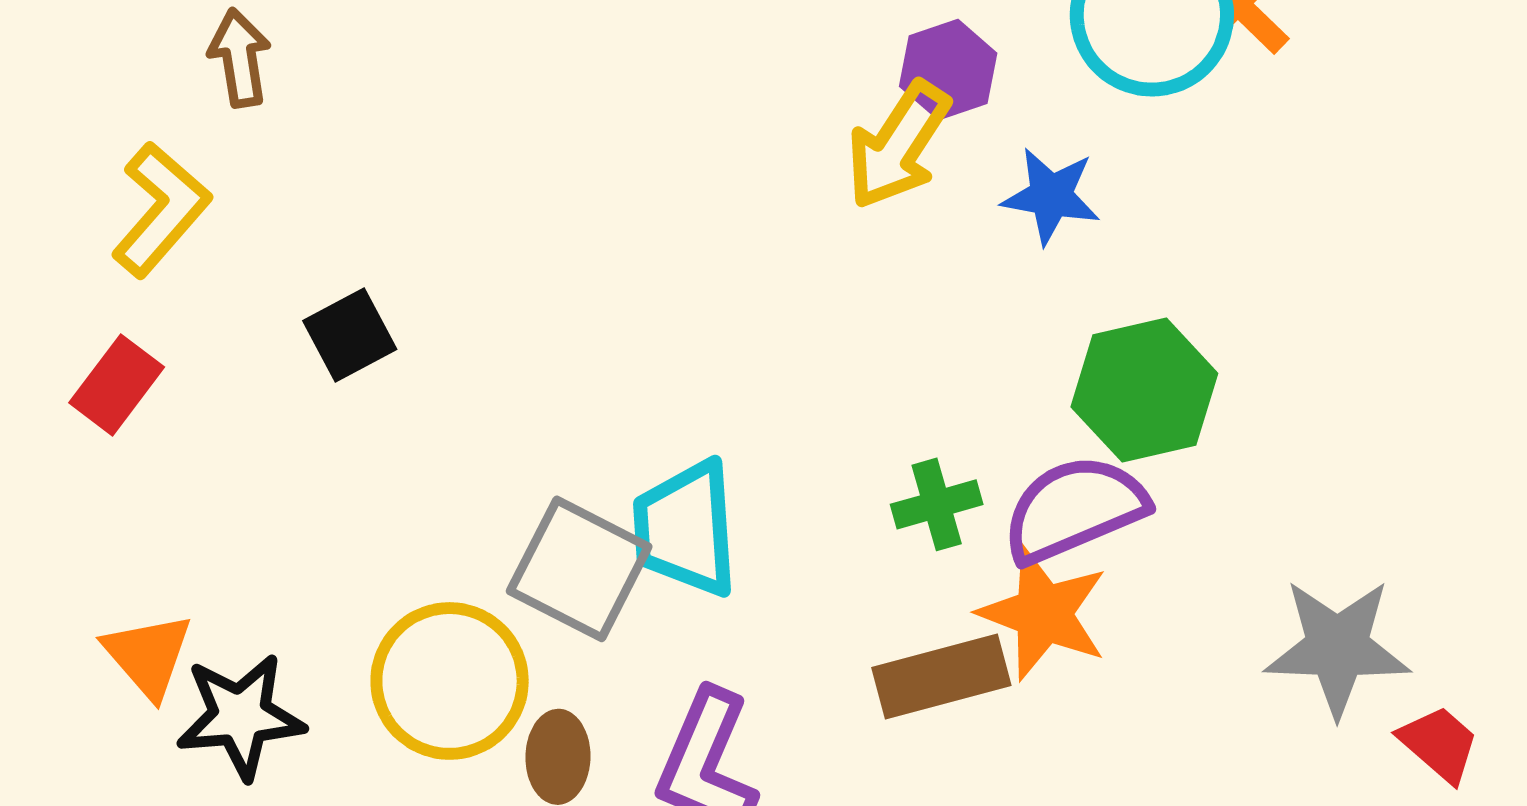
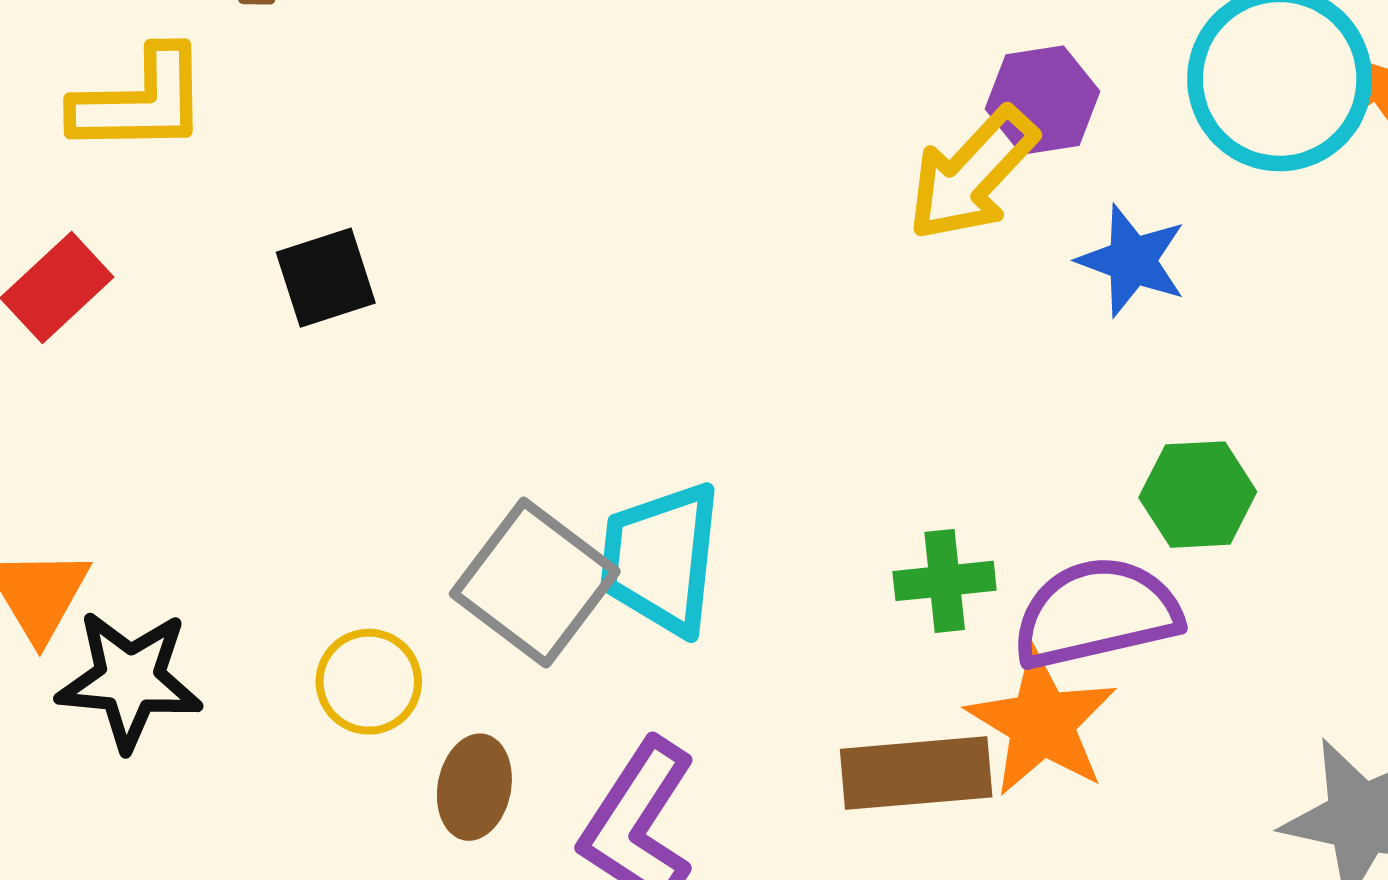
yellow L-shape: (161, 210) -> (140, 101), turned 38
green hexagon: (1144, 390) -> (1198, 495), size x0.7
yellow circle: (450, 681) -> (369, 682), size x0.6

